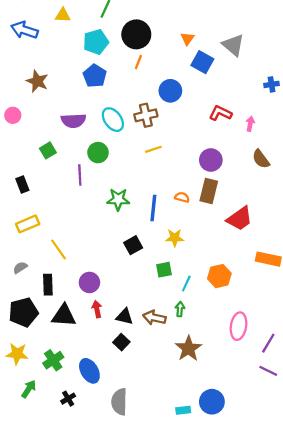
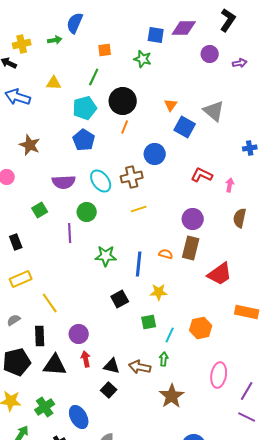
brown semicircle: (261, 159) -> (240, 218), turned 48

